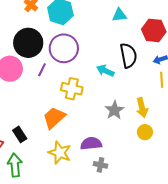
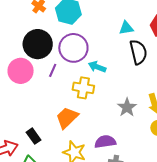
cyan triangle: (119, 15) -> (126, 28), moved
cyan arrow: (105, 71) -> (97, 67), moved

